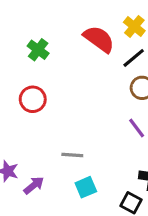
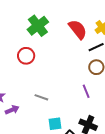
green cross: (38, 50) -> (38, 26), size x1.5
cyan square: (86, 187) -> (55, 124), moved

